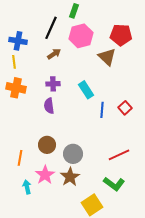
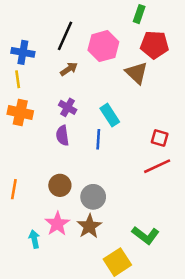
green rectangle: (74, 11) -> (139, 14), moved
purple cross: (53, 84) -> (68, 107), turned 32
red square: (125, 108) -> (160, 138), turned -32
blue line: (102, 110) -> (98, 139), moved
red line: (119, 155) -> (157, 166), moved
orange line: (20, 158) -> (14, 189), moved

